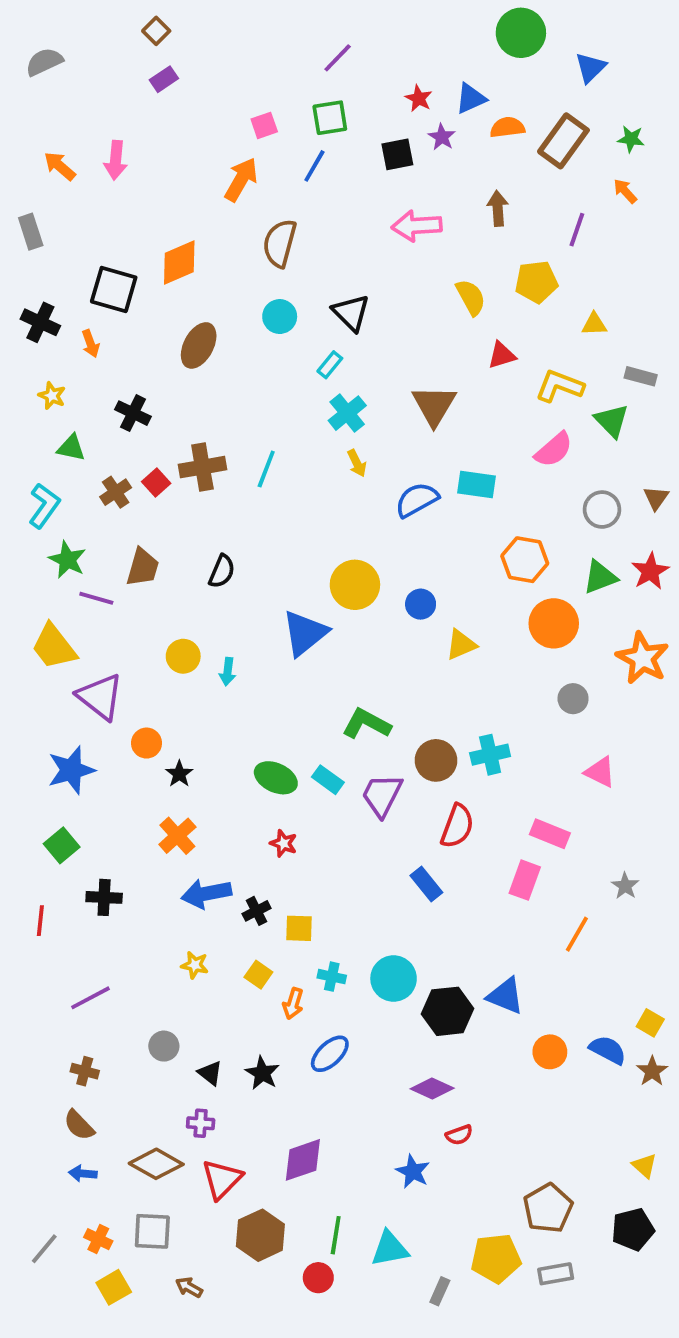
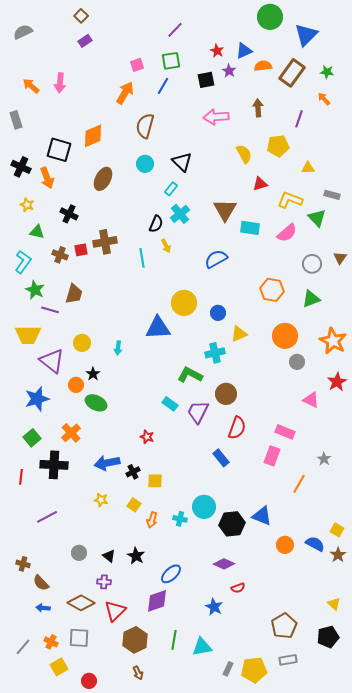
blue triangle: (590, 68) -> (306, 35), size x1.4
orange arrow: (91, 344) -> (47, 178), size x1.5
yellow arrow: (357, 463) -> (166, 246), moved
cyan line: (266, 469) -> (142, 258), moved, turned -30
red square: (156, 483) -> (81, 250), turned 32
cyan rectangle: (477, 484) -> (250, 228), moved
brown cross: (116, 492) -> (60, 255), turned -35
black semicircle: (222, 571) -> (156, 224), moved
red star: (650, 571) -> (337, 382), moved
orange circle: (554, 623) -> (285, 336), moved
blue triangle: (305, 633) -> (158, 328), turned 36
yellow trapezoid: (54, 647) -> (28, 335), turned -52
yellow circle: (183, 656) -> (82, 343), moved
cyan cross: (490, 755) -> (215, 353), moved
black star: (179, 774) -> (93, 374), moved
green ellipse: (276, 778) -> (96, 403), moved
orange cross: (177, 836) -> (71, 433), moved
black cross: (104, 897) -> (54, 465), size x1.5
cyan cross: (332, 977) -> (180, 519), moved
gray circle: (164, 1046) -> (79, 553), moved
blue ellipse: (330, 1054) -> (171, 574), moved
brown cross: (85, 1071) -> (23, 564), moved
yellow pentagon: (496, 1258) -> (254, 670), moved
red circle: (318, 1278) -> (89, 681), moved
brown arrow: (189, 1287) -> (138, 673), moved, turned -144

